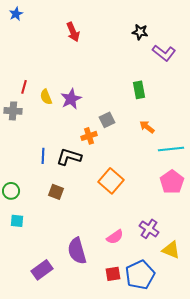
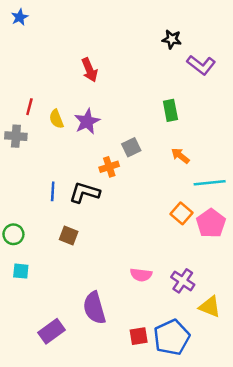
red arrow: (73, 32) -> (90, 70), moved
orange square: (111, 181) -> (182, 213), moved, size x0.7
pink semicircle: (115, 237) -> (141, 275), moved, turned 42

